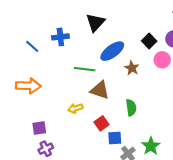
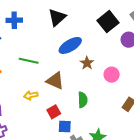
blue cross: (60, 37) -> (14, 20), moved
black square: (149, 41) -> (108, 22), moved, size x1.5
pink circle: (162, 60) -> (112, 75), moved
green line: (85, 69) -> (29, 61), moved

